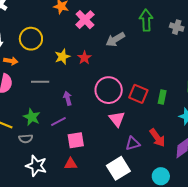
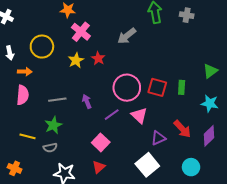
pink cross: (85, 20) -> (81, 32), moved
gray line: (40, 82) -> (57, 100), moved
green star: (32, 117) -> (53, 125), turned 30
purple line: (58, 122) -> (112, 115), moved
pink square: (76, 140) -> (101, 142), turned -30
red triangle: (71, 164) -> (99, 167), turned -32

